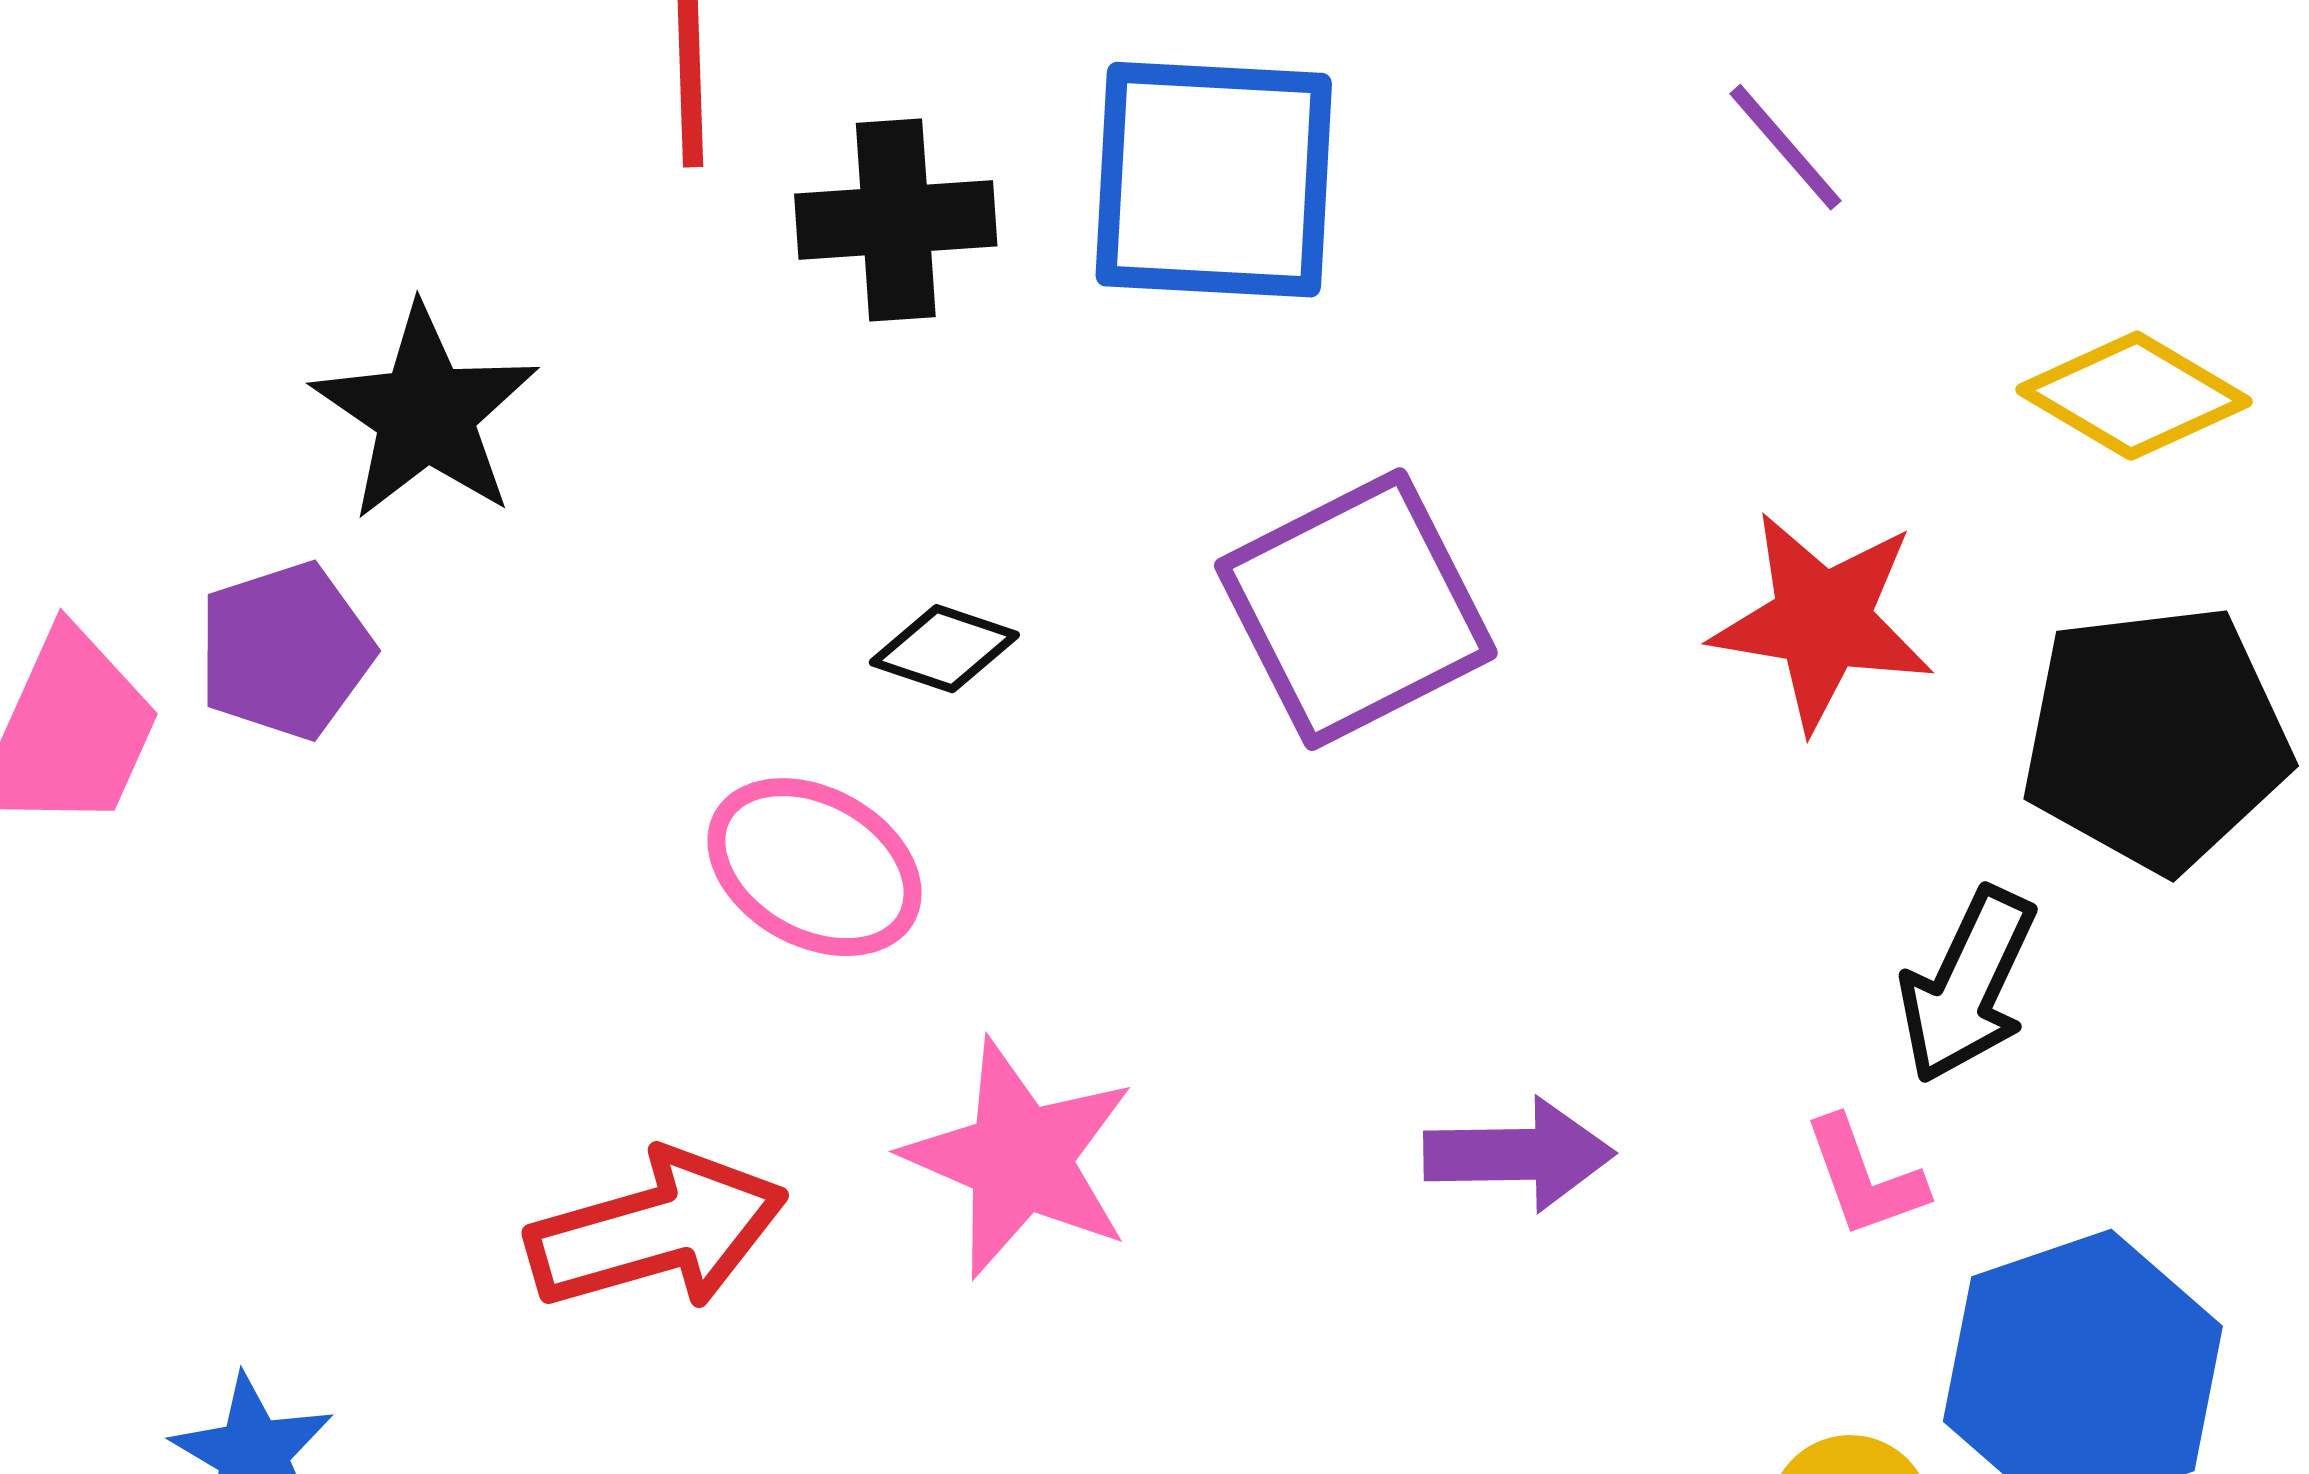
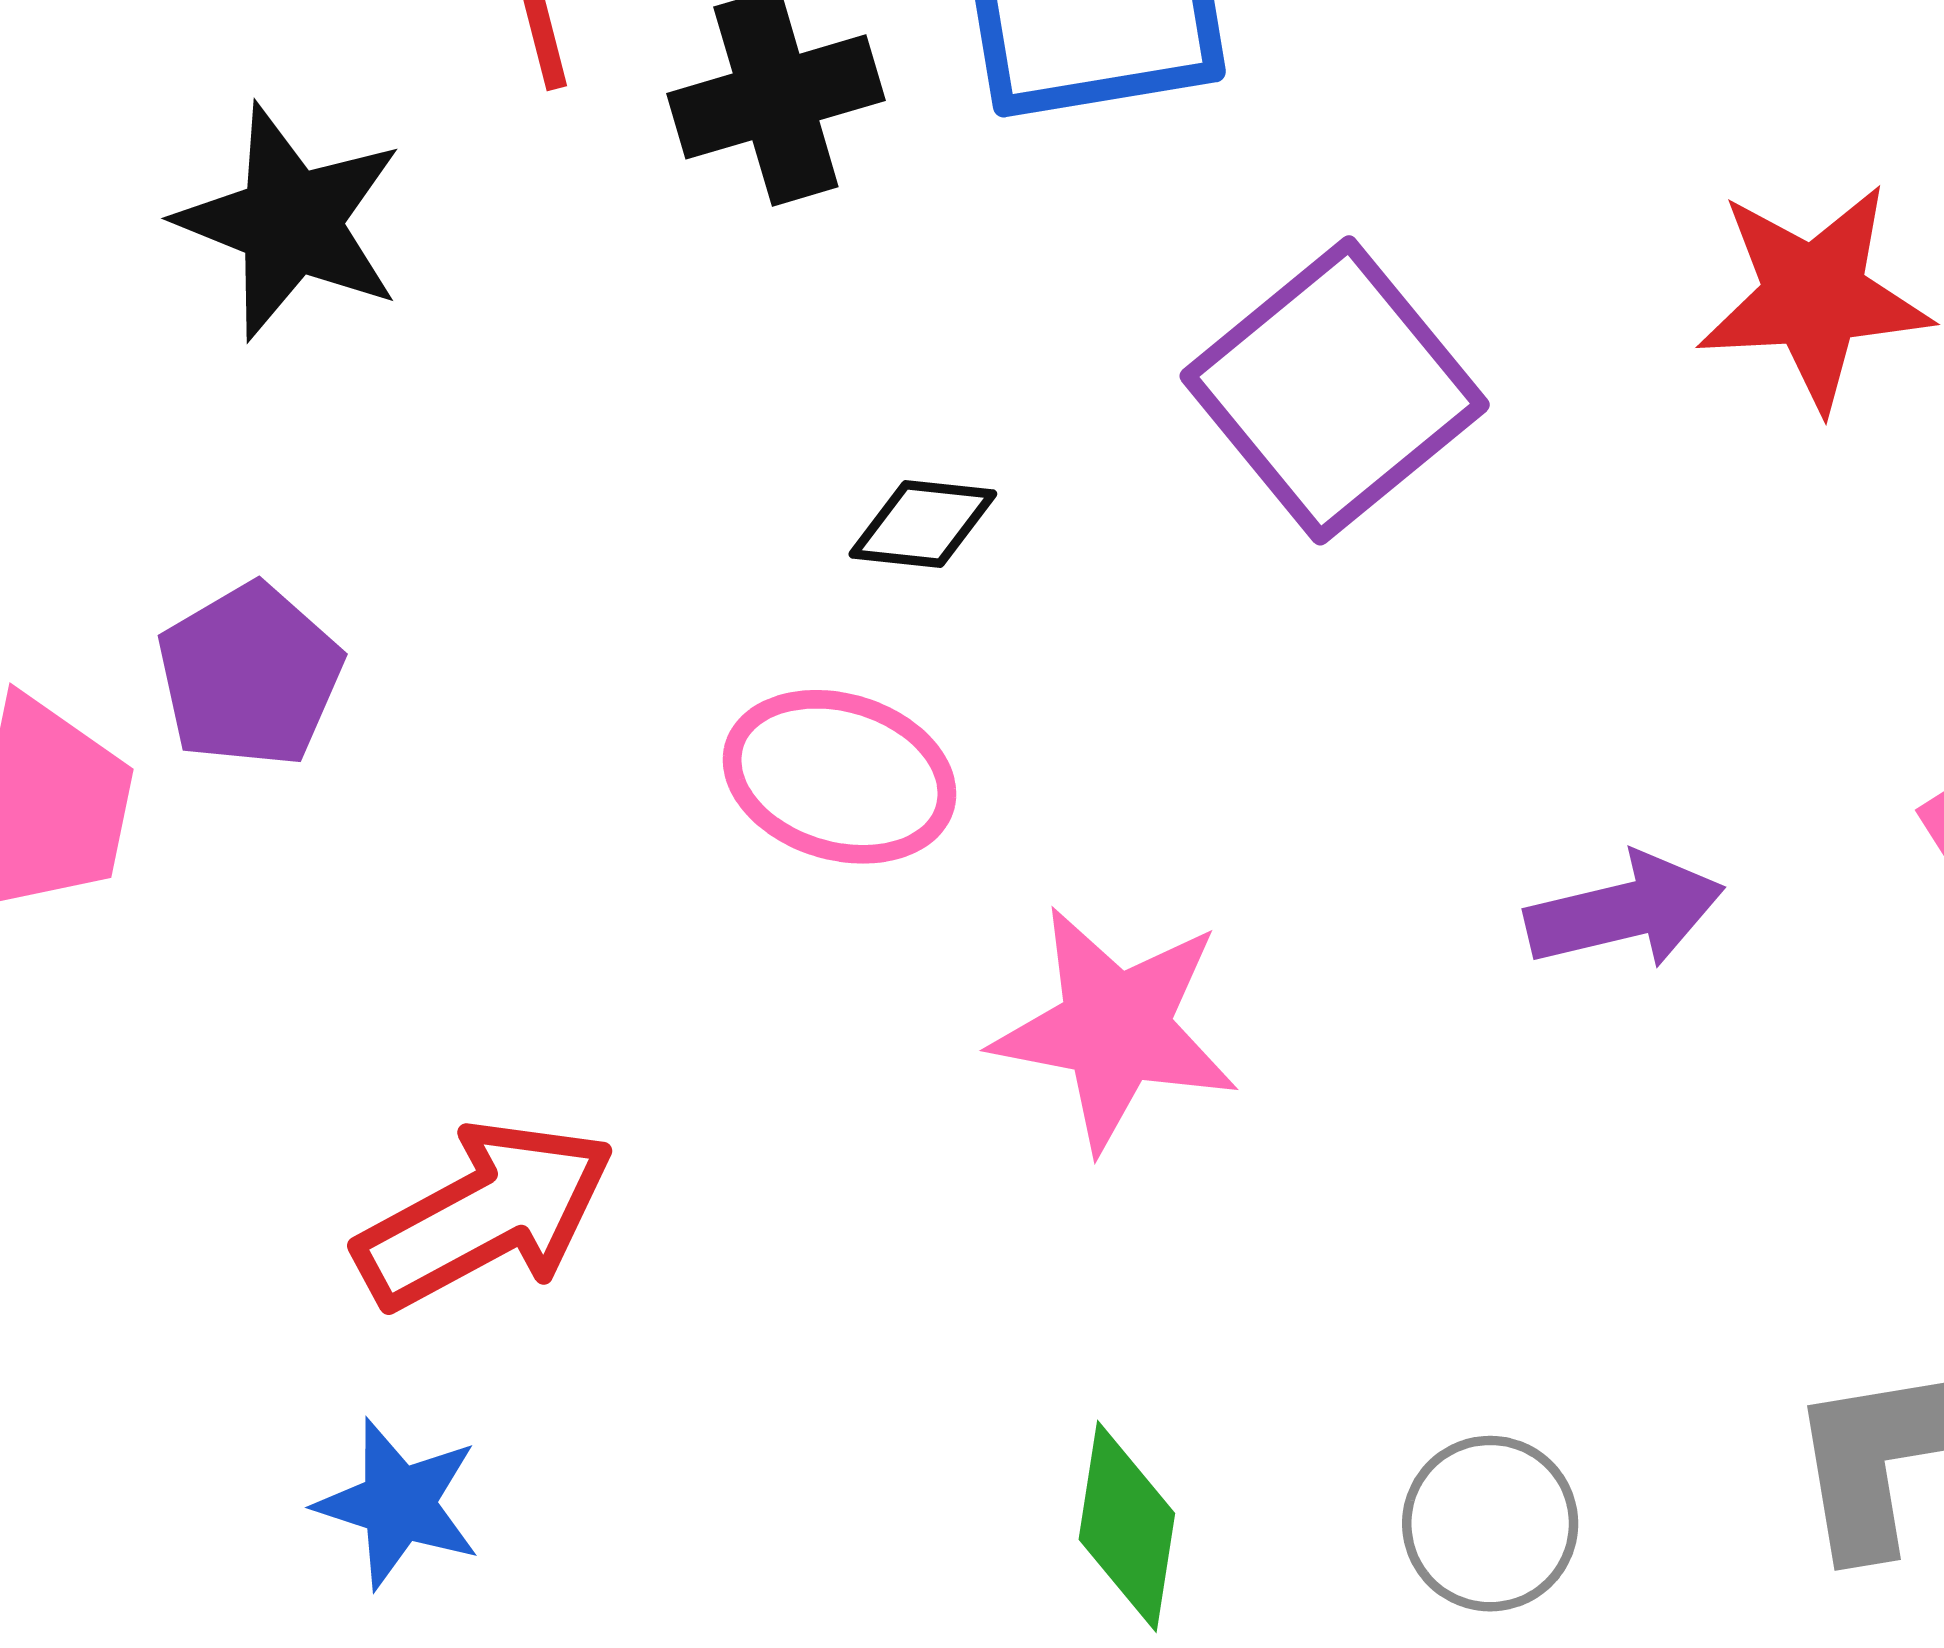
black star: (426, 413) -> (290, 222), moved
red arrow: (657, 1230) -> (485, 1215), moved

